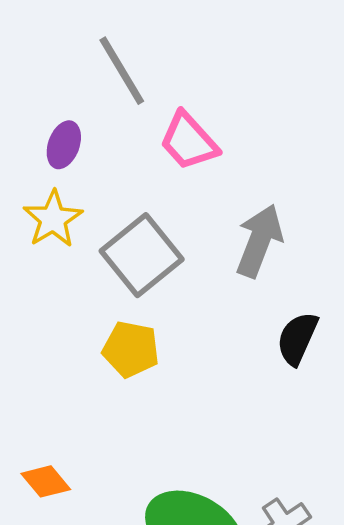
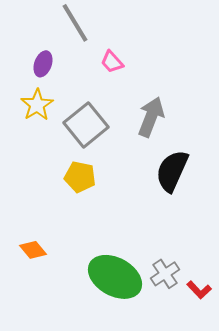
pink trapezoid: (189, 141) -> (112, 62), size x0.7
black semicircle: (297, 338) -> (172, 171), size x1.4

